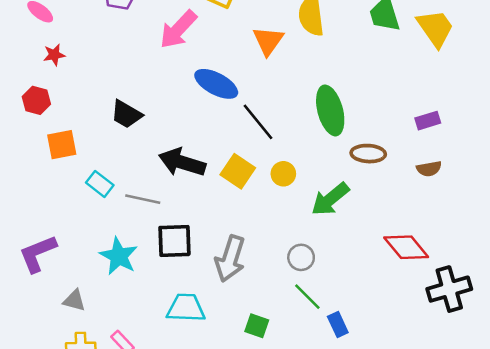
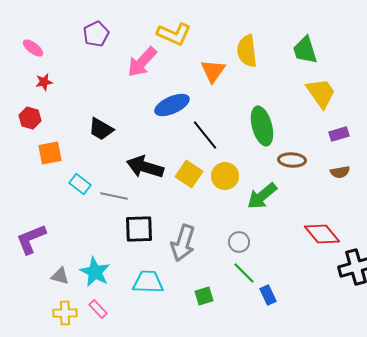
yellow trapezoid: (435, 28) -> (321, 93), moved
blue ellipse: (216, 84) -> (172, 105), turned -52
yellow circle: (283, 174) -> (225, 176), size x1.4
cyan star: (119, 256) -> (95, 272), moved
green square: (257, 326) -> (204, 296), turned -36

